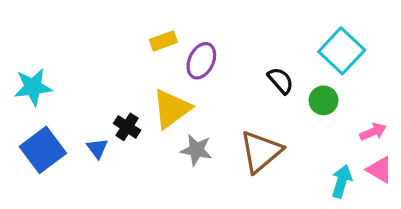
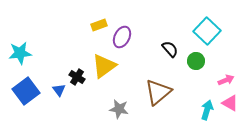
gray star: (196, 150) -> (119, 109), moved

